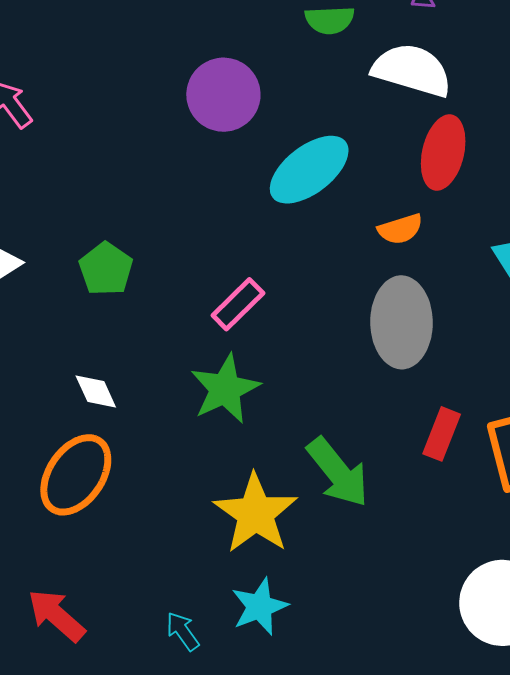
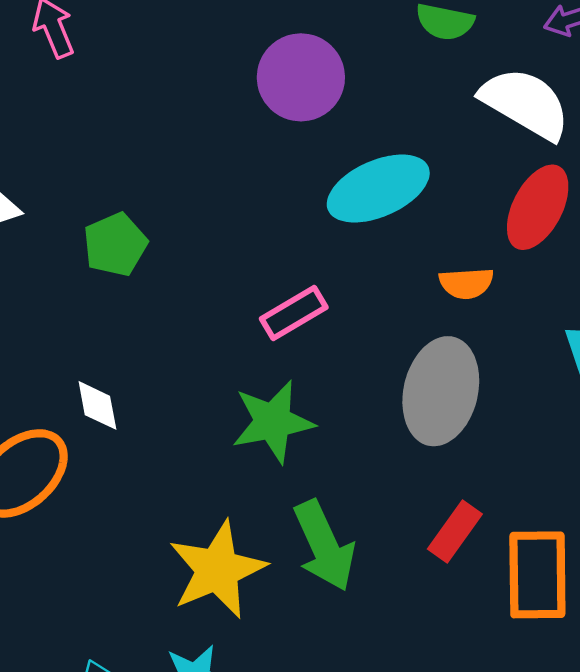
pink rectangle: (238, 304) -> (294, 313), moved
green star: (225, 389) -> (273, 422), moved
white diamond: (96, 392) -> (97, 405), moved

